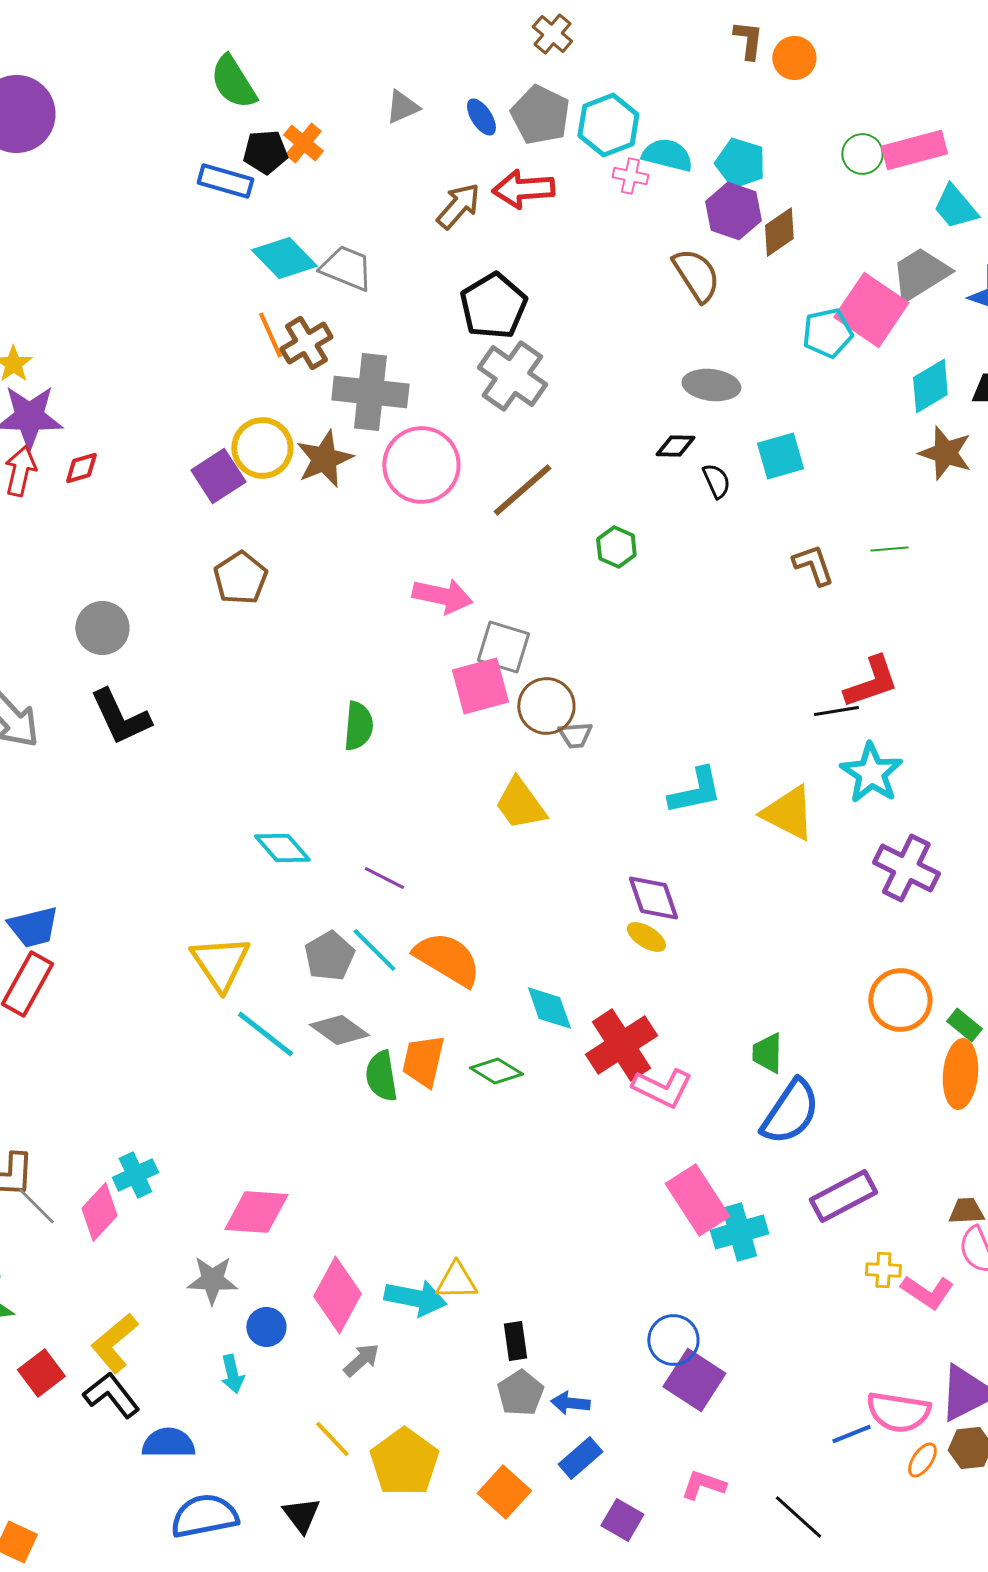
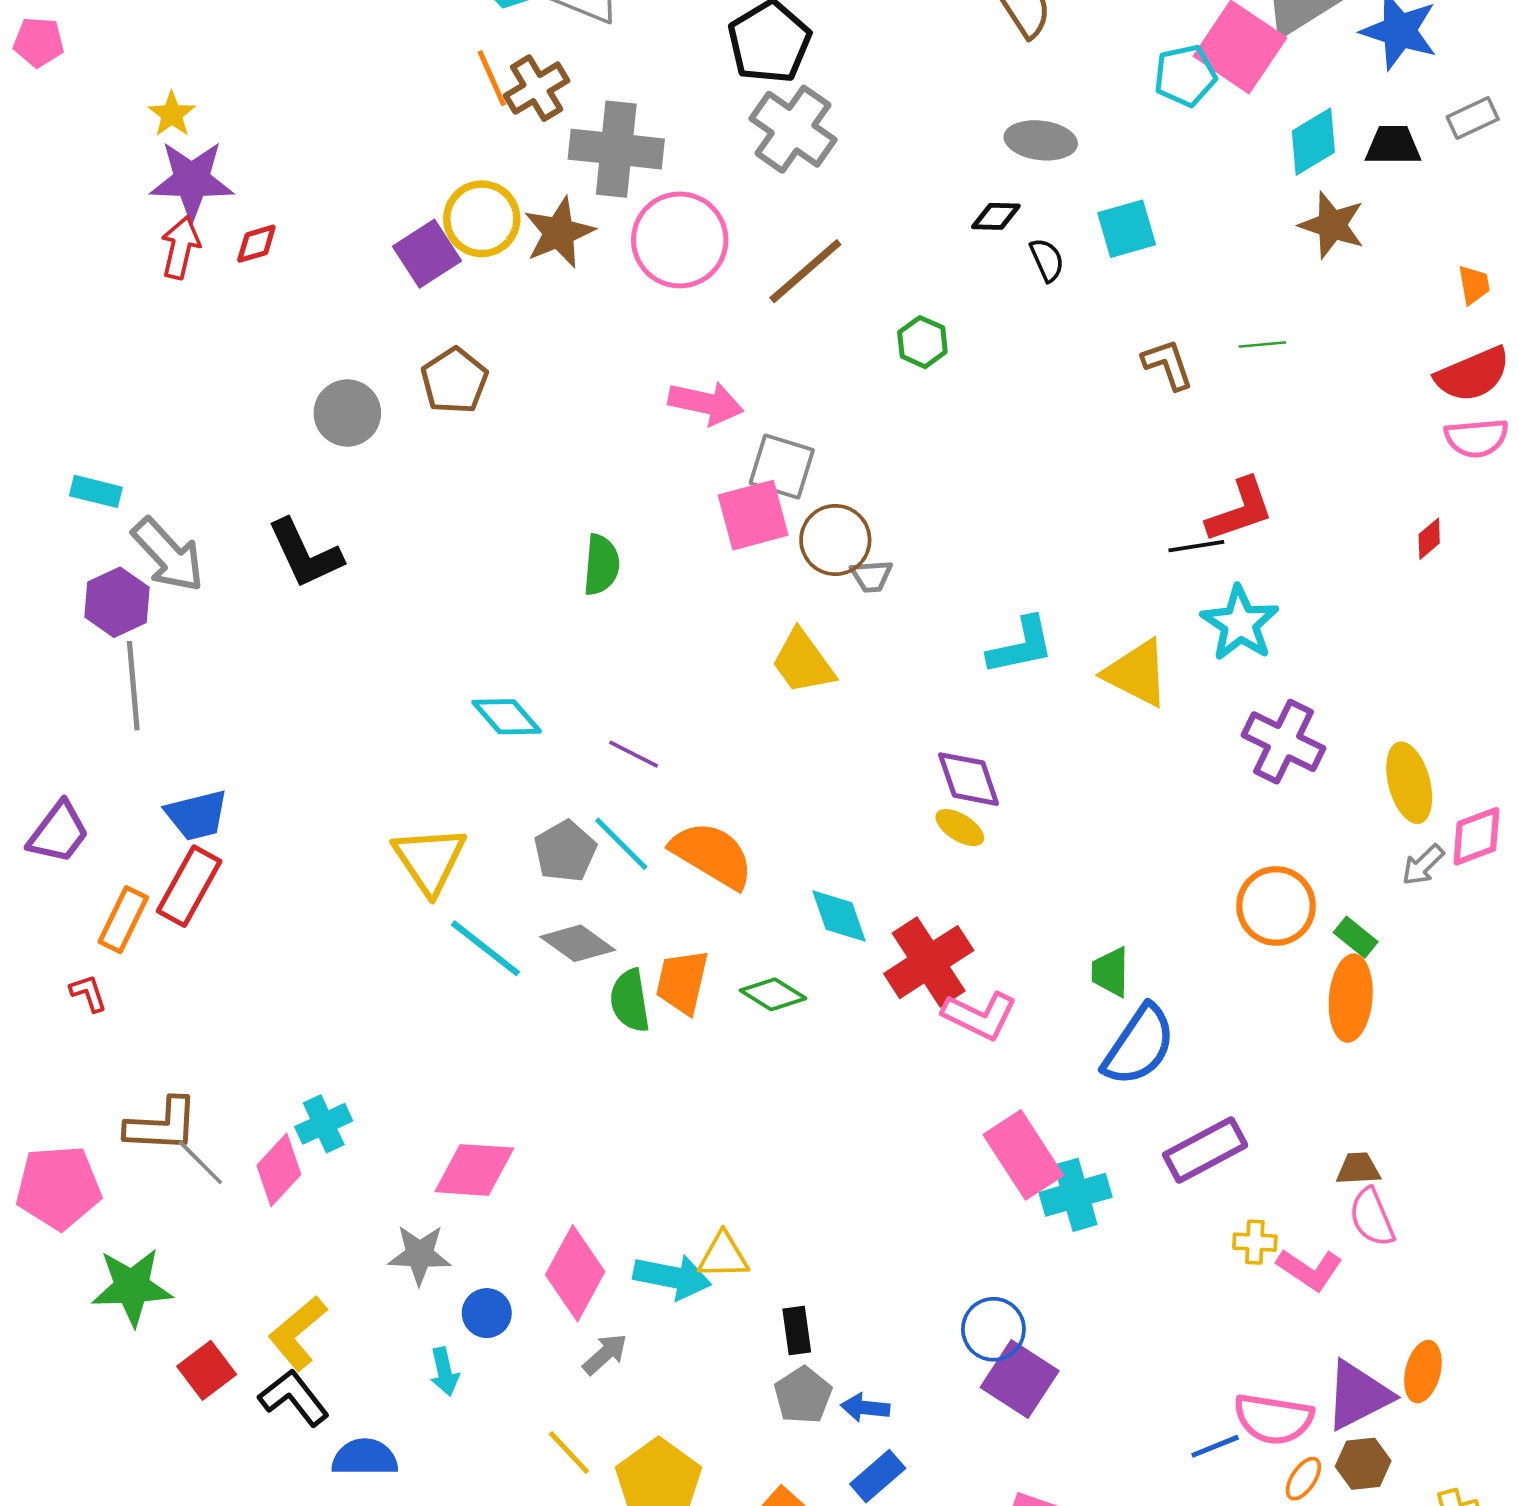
gray circle: (102, 628) -> (347, 413), moved

